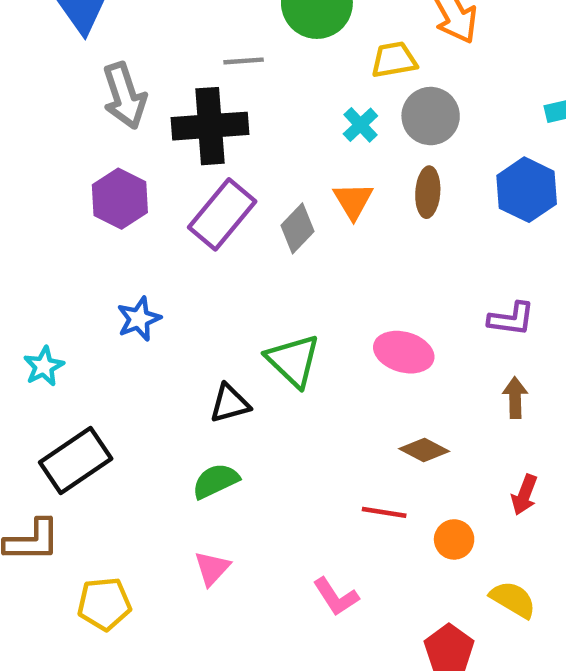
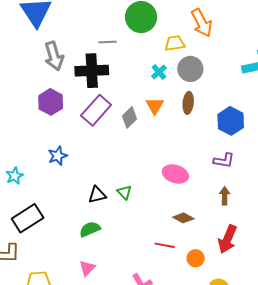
blue hexagon: (527, 190) -> (231, 121), moved
green triangle: (293, 360) -> (124, 192), moved, size x0.6
red arrow: (524, 495) -> (227, 239), size x1.6

